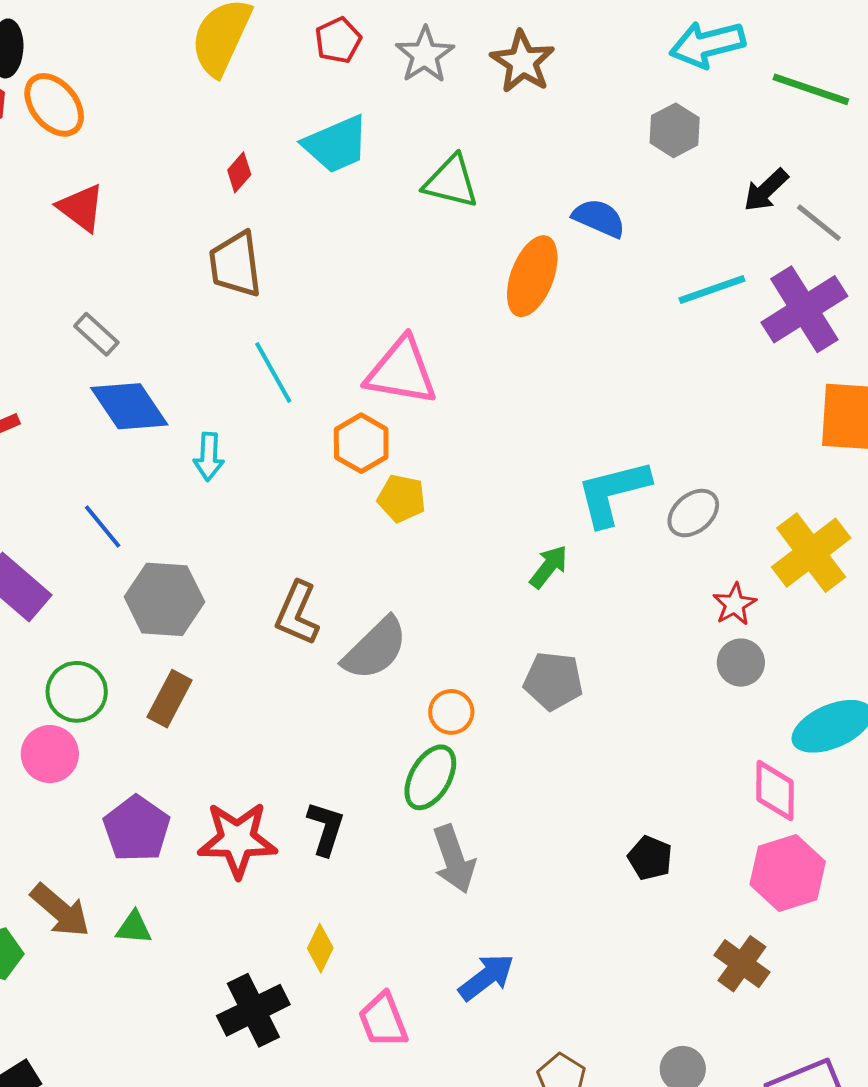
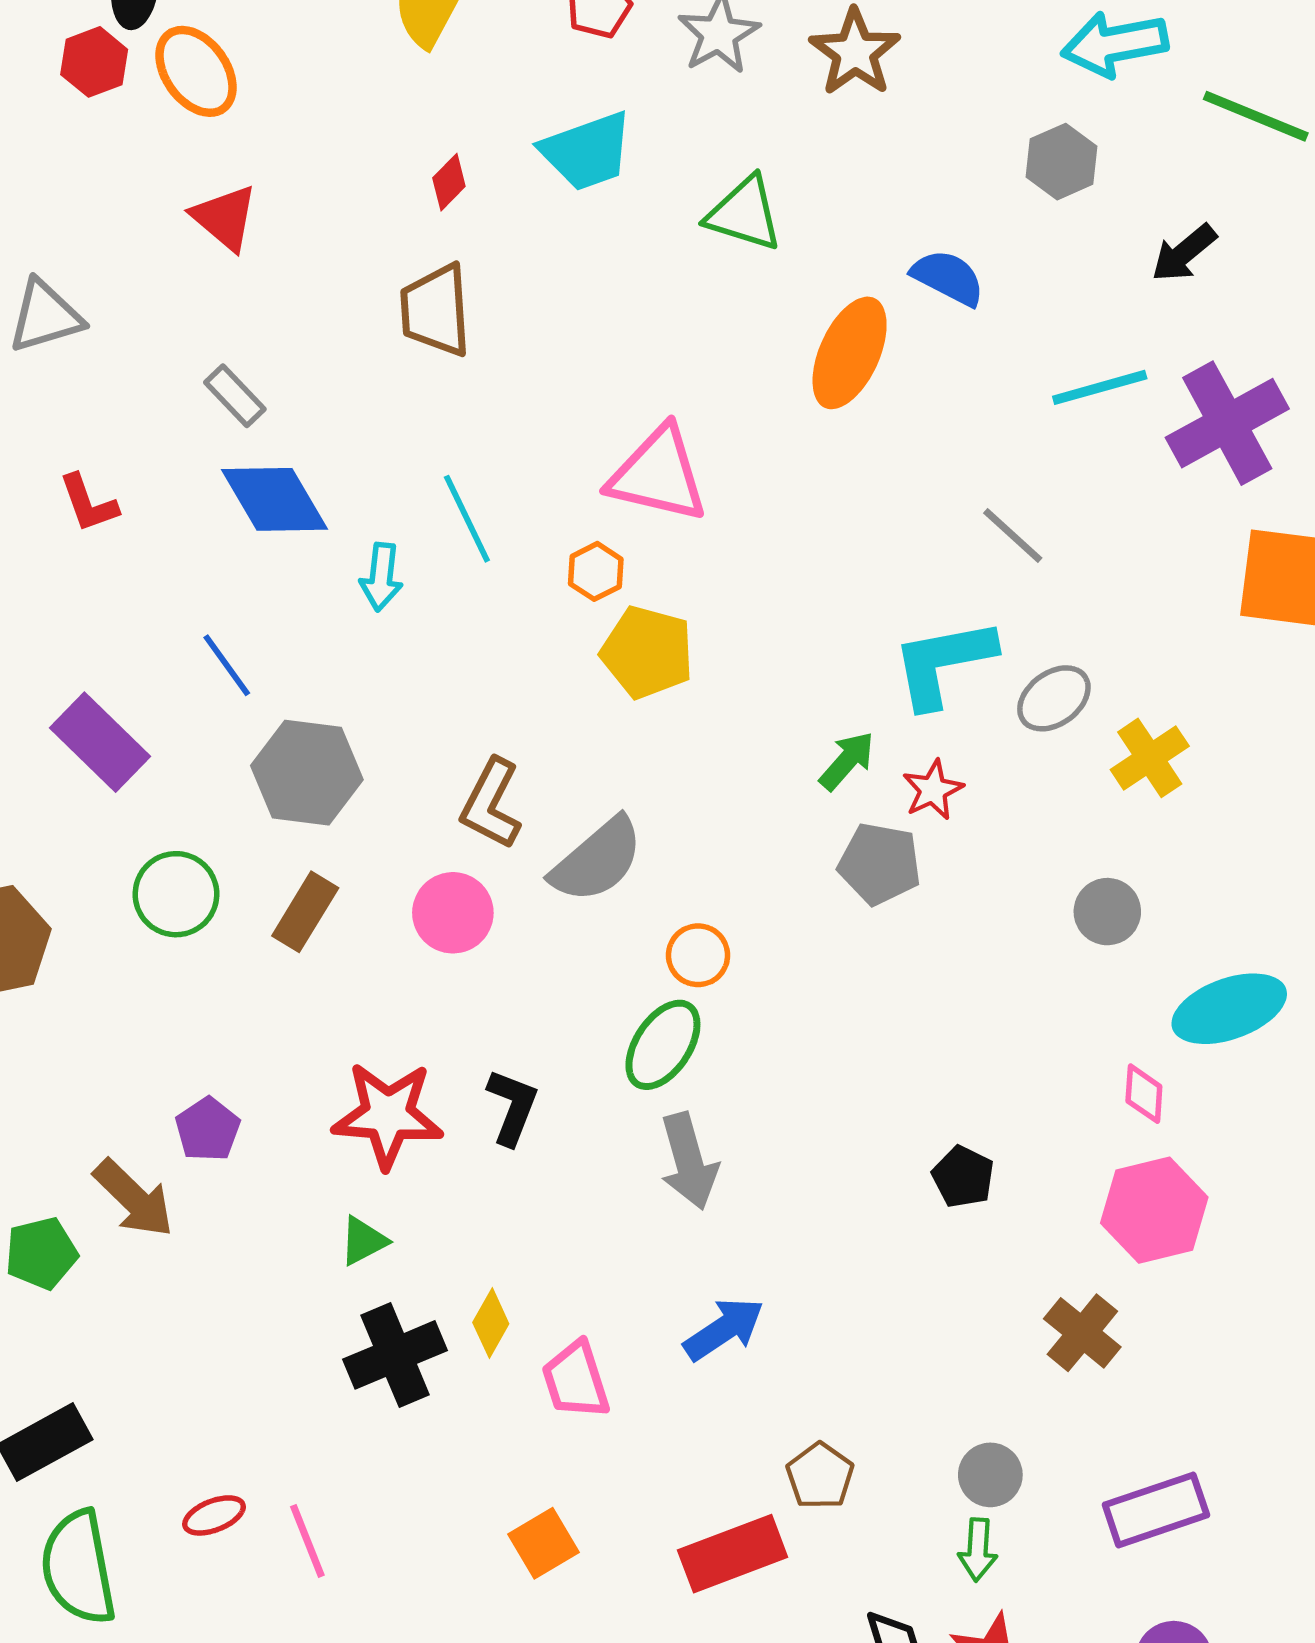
gray line: (819, 223) -> (1013, 536), moved
cyan line: (273, 373) -> (467, 519), moved
orange hexagon: (361, 443) -> (596, 571), size x0.7
yellow pentagon: (402, 498) -> (647, 652), size x1.4
yellow cross: (811, 553) -> (1150, 758), moved, size x0.7
red star: (735, 604) -> (933, 790), moved
gray pentagon: (553, 681) -> (880, 864), moved
pink circle: (50, 754) -> (453, 913), moved
pink diamond: (775, 791) -> (1144, 1094), size x0.7
purple pentagon: (137, 829) -> (208, 1129), moved, size x0.7
green triangle: (134, 928) -> (363, 1241), moved, turned -36
yellow diamond: (320, 948) -> (491, 1323), moved

